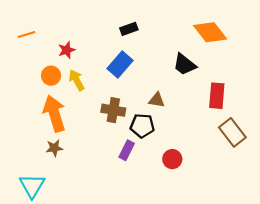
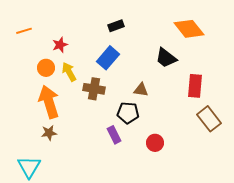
brown cross: (113, 110) -> (94, 89), moved
purple rectangle: (127, 150) -> (114, 135), turned -54

